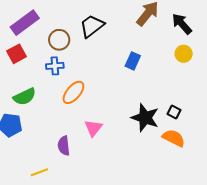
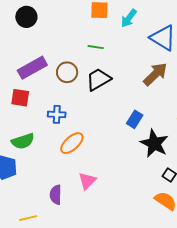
brown circle: (59, 40) -> (67, 72), moved
red square: (17, 54) -> (20, 98), turned 30
black star: (145, 118) -> (154, 143), moved

